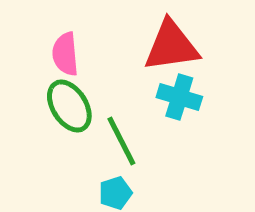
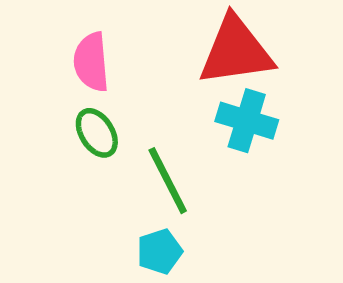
green ellipse: (69, 106) -> (97, 133), size x0.7

